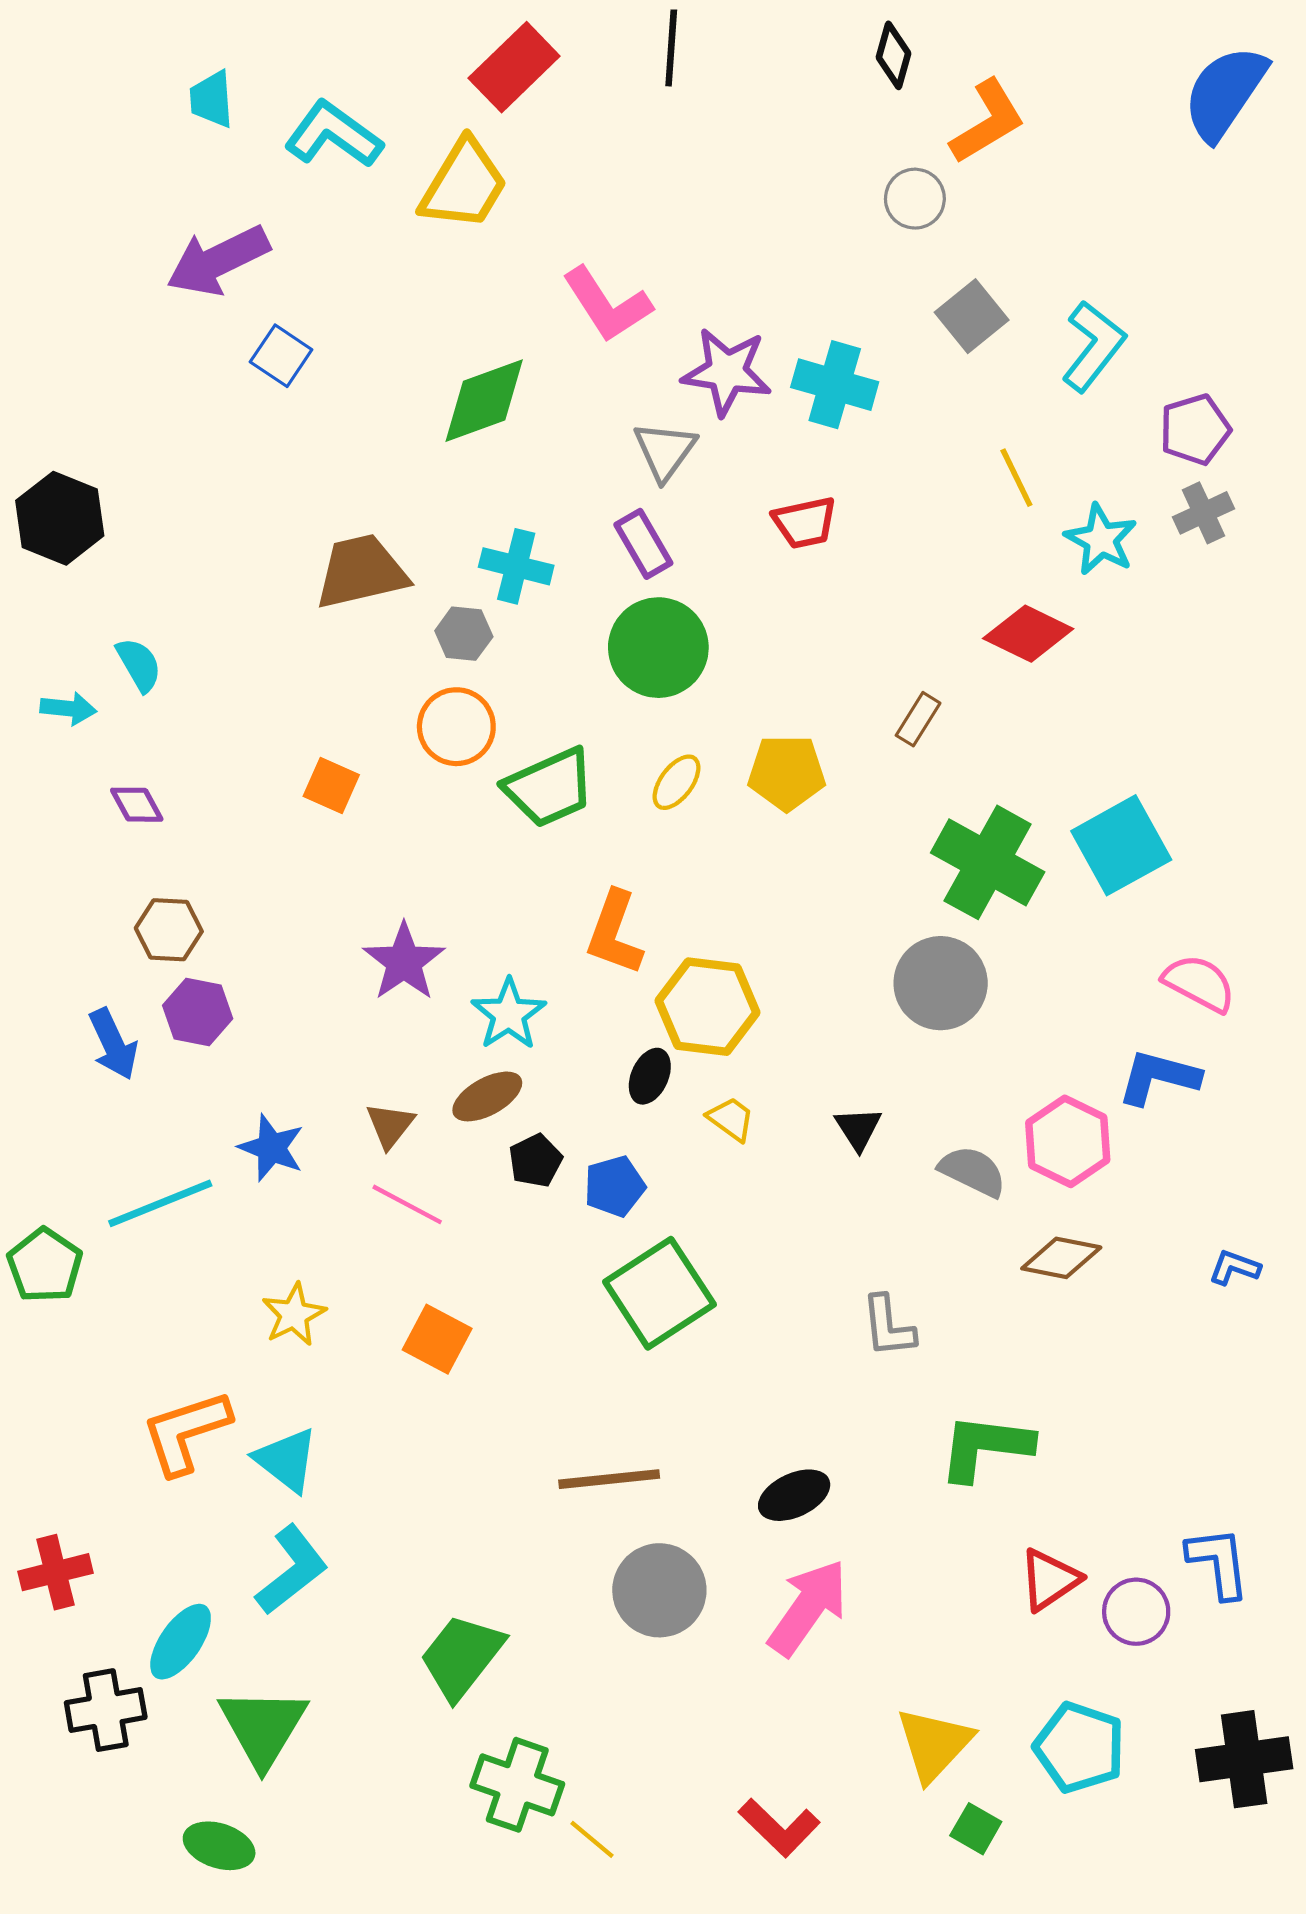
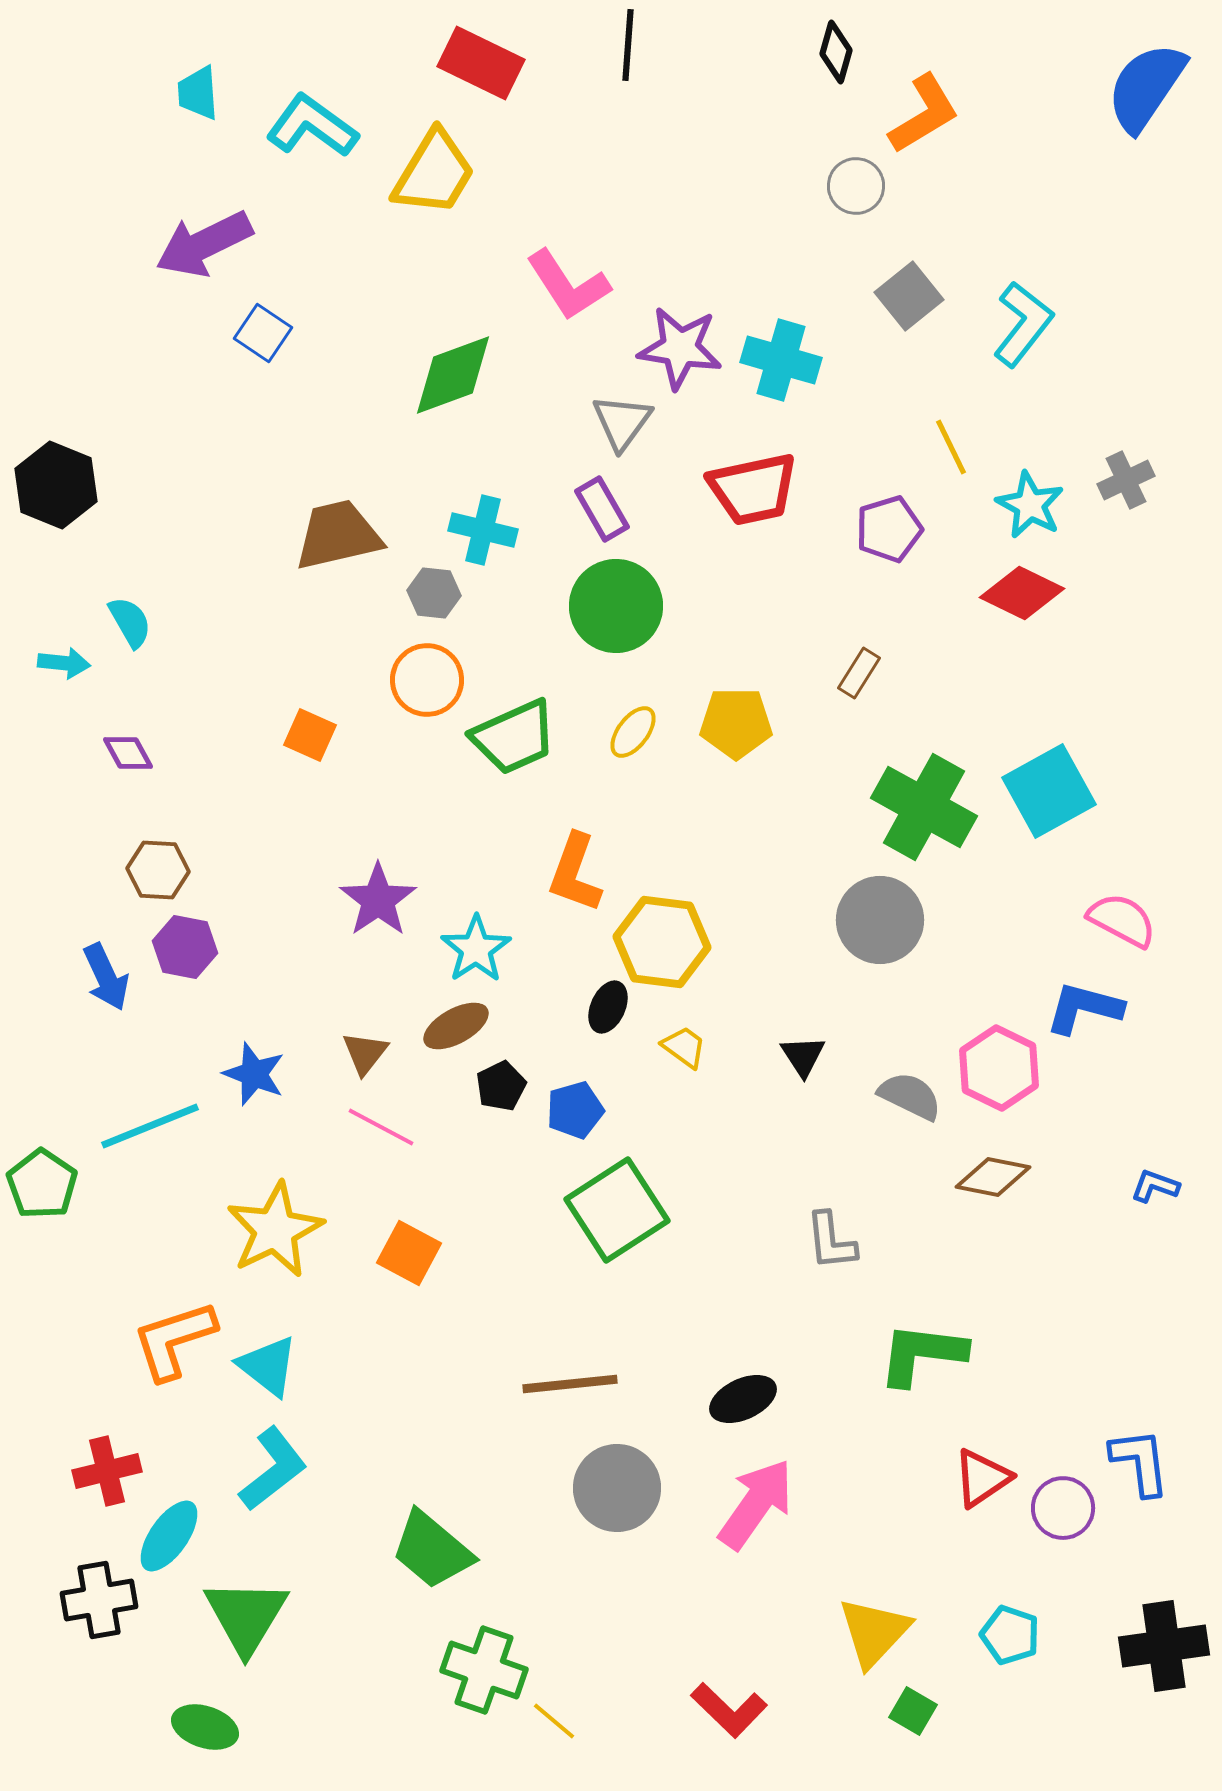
red rectangle: (514, 67) -> (481, 63), turned 70
purple pentagon: (1195, 429) -> (889, 529), moved
red trapezoid: (805, 522) -> (753, 489), size x1.5
red diamond: (1028, 634) -> (1022, 593), moved
yellow star: (294, 1315) -> (275, 1230), size x1.6
red cross: (55, 1572) -> (107, 1471), moved
green trapezoid: (462, 1657) -> (432, 1550), turned -88
cyan pentagon: (1079, 1747) -> (1010, 1635), size x0.7

